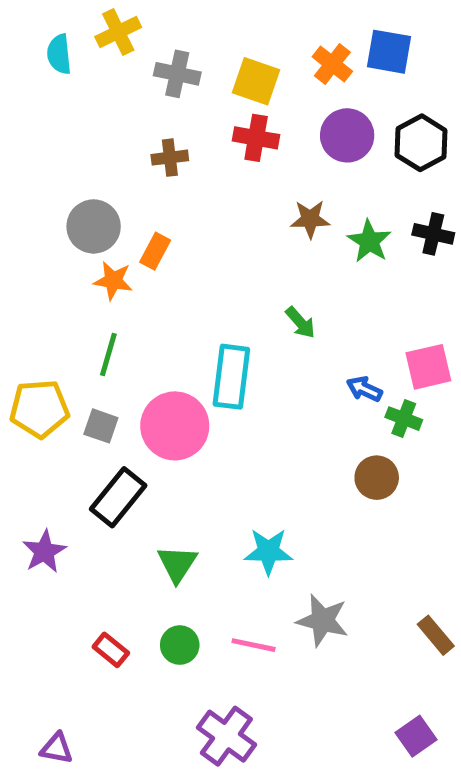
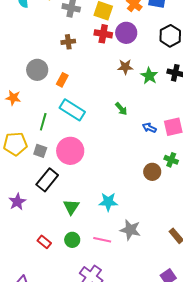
purple circle: (347, 135) -> (126, 33), moved
orange star: (113, 281) -> (13, 98), moved
cyan rectangle: (231, 377) -> (72, 110), moved, turned -65
blue arrow: (364, 389) -> (149, 128), moved
green cross: (404, 419) -> (171, 160), moved

